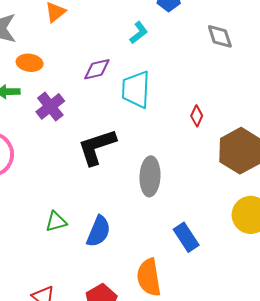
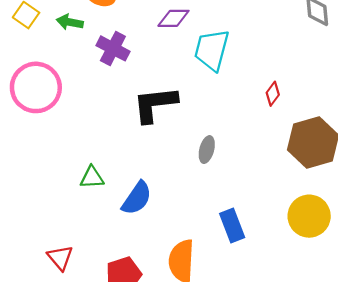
purple cross: (50, 106) -> (113, 48), turned -36
gray ellipse: (150, 176) -> (207, 150), size x0.6

